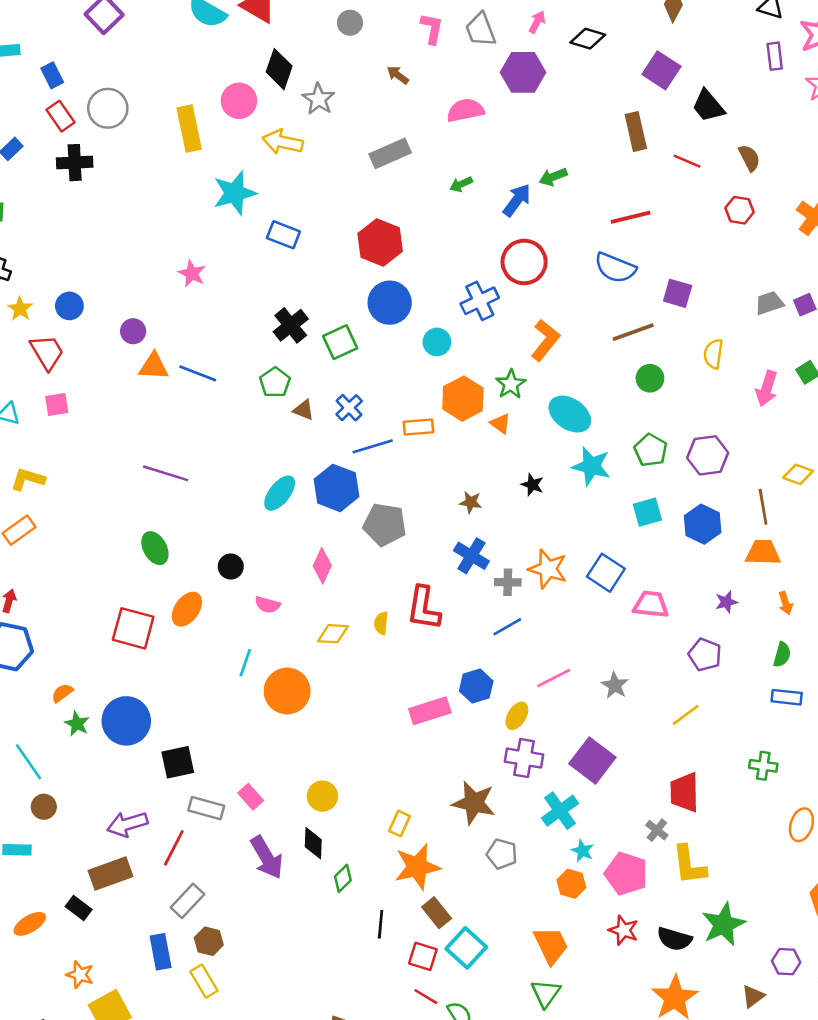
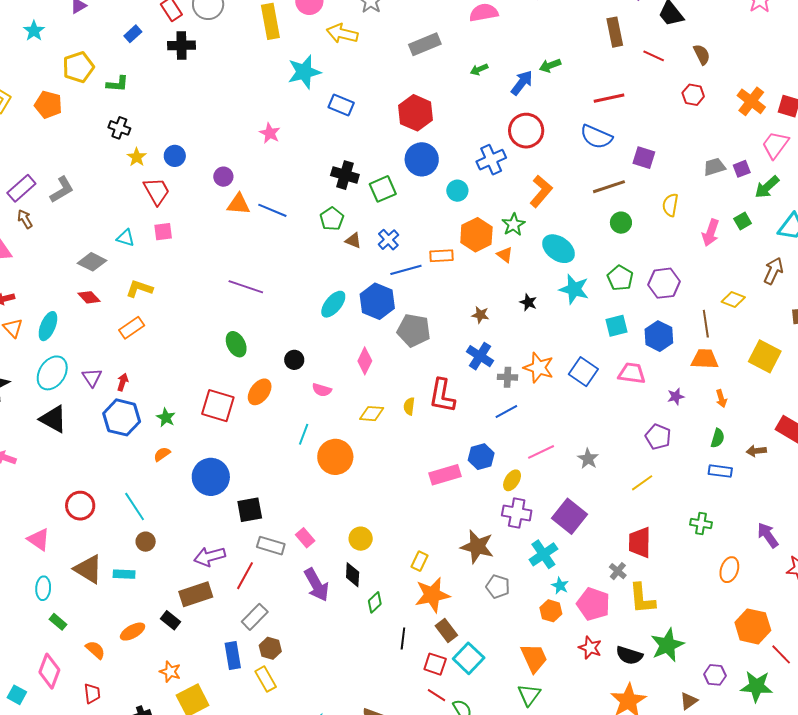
black cross: (291, 325) -> (345, 175), turned -36
pink trapezoid: (651, 605) -> (632, 373), moved
green star: (77, 724) -> (166, 418), moved

